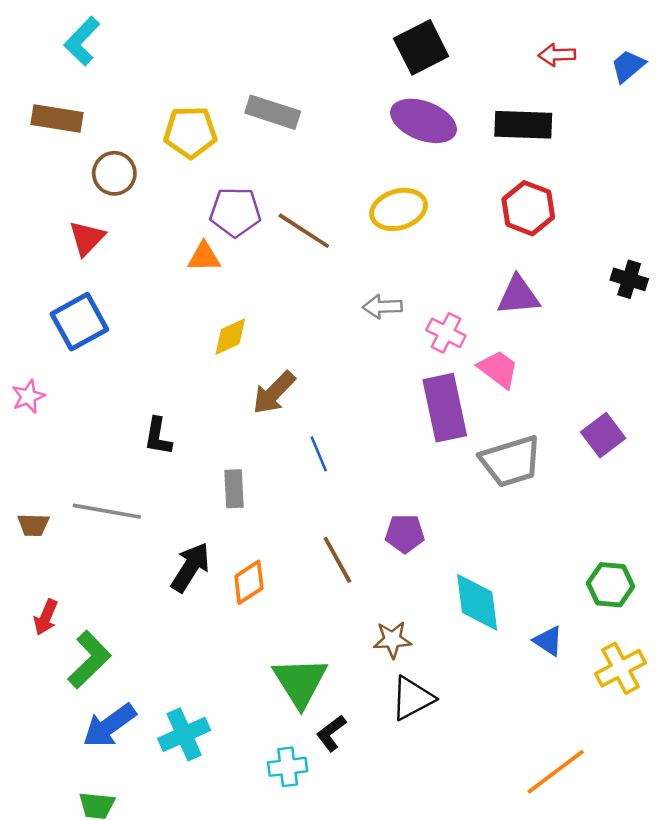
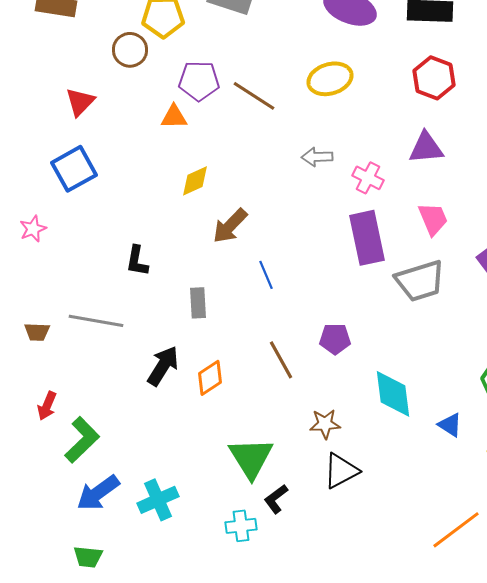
brown circle: (114, 173) -> (130, 50), moved
pink trapezoid: (498, 369) -> (433, 219), moved, turned 30

